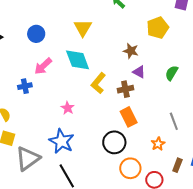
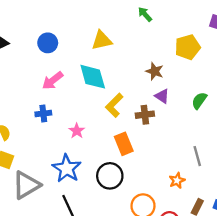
yellow triangle: (83, 28) -> (102, 40), turned 42
blue cross: (25, 86) -> (43, 114), moved
orange rectangle: (129, 117) -> (124, 144), moved
black circle: (114, 142) -> (110, 176), moved

